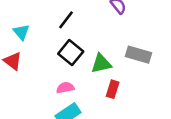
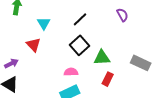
gray rectangle: (139, 55) -> (141, 63), moved

